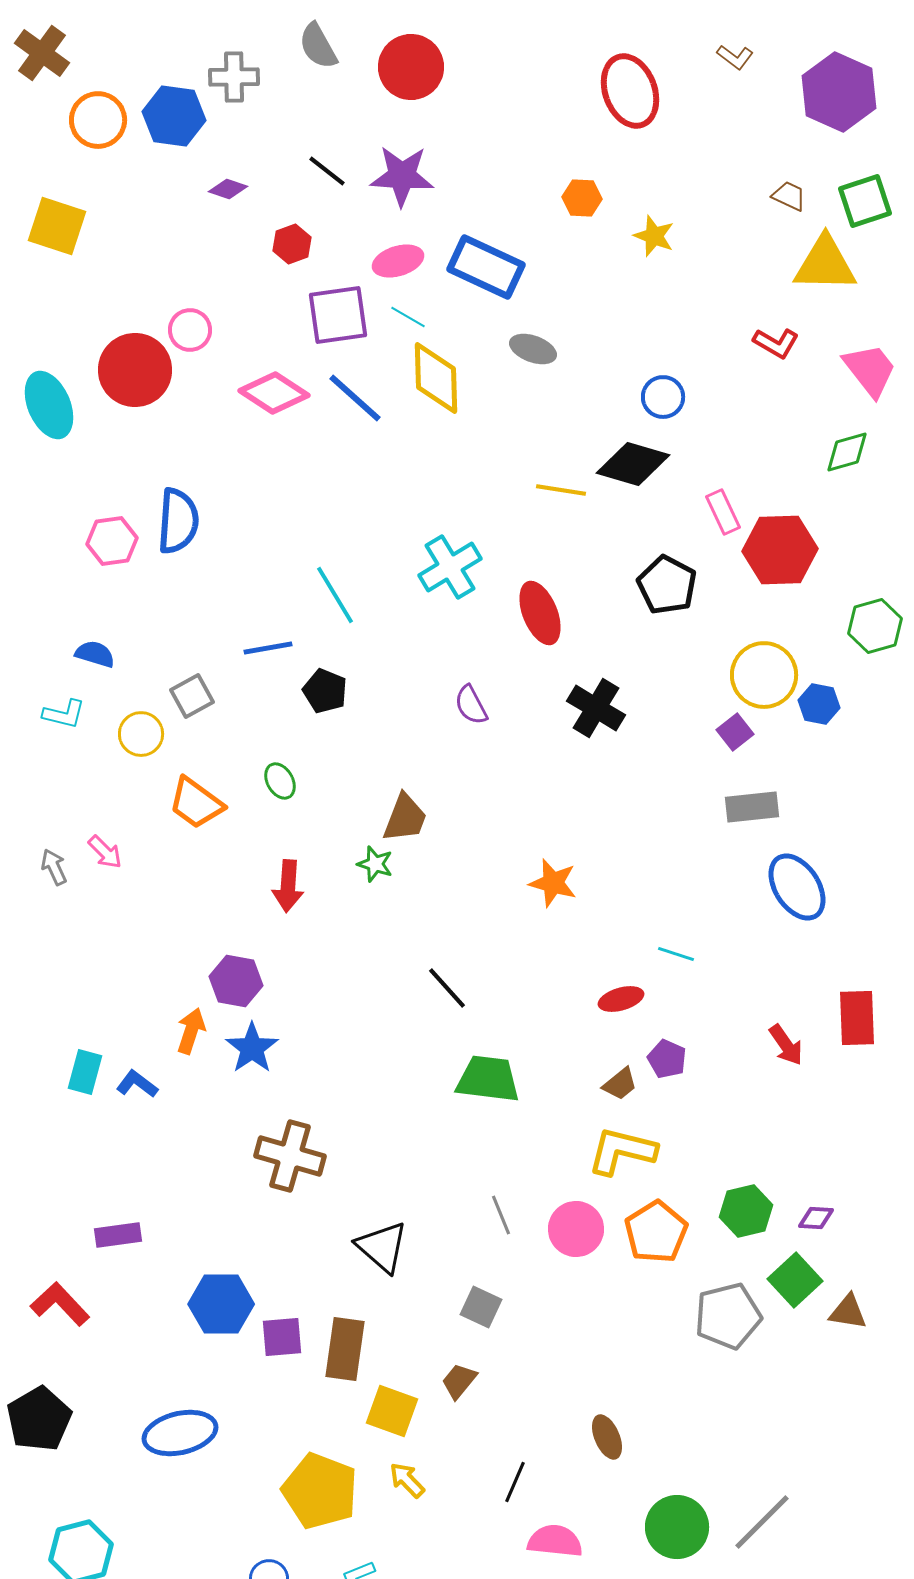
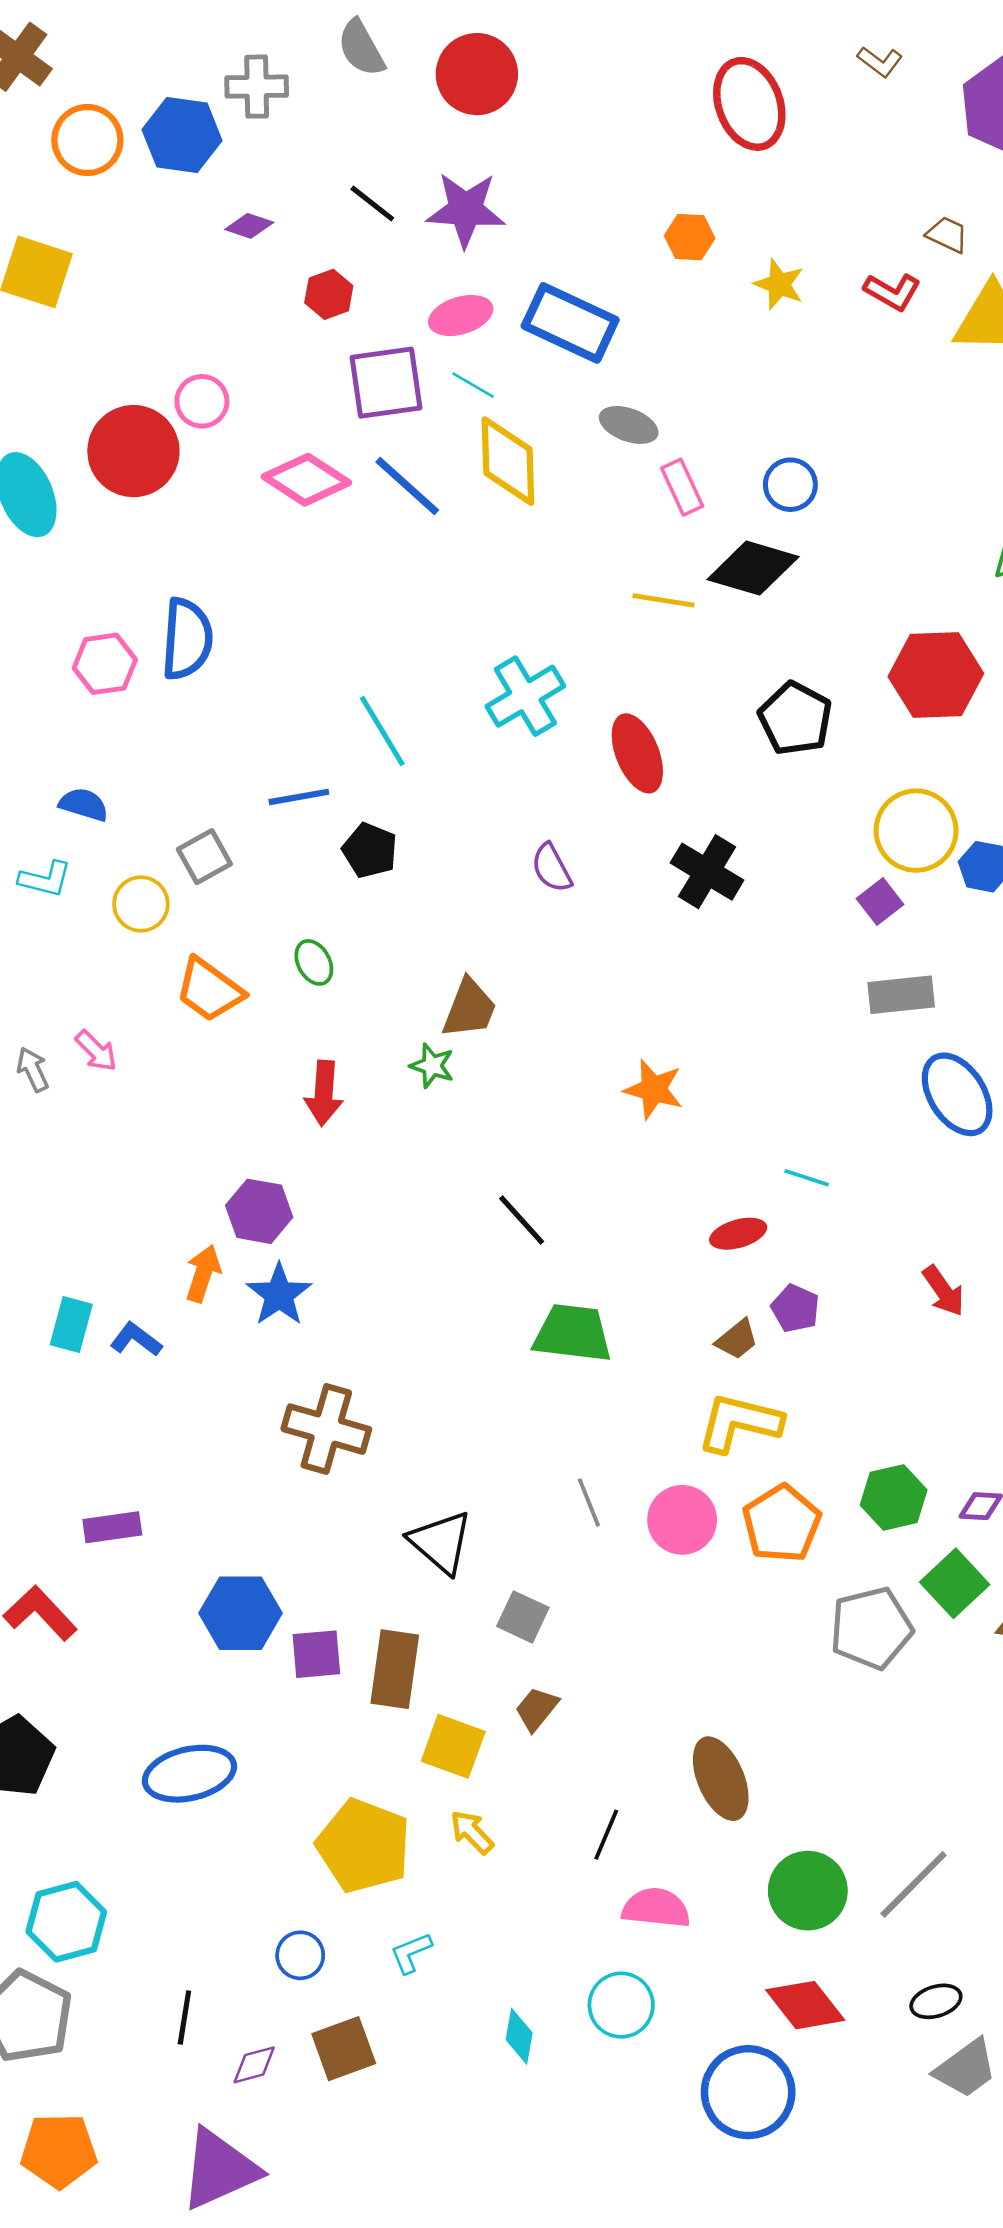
red L-shape: (776, 343) -> (892, 292), moved
pink rectangle: (723, 512) -> (682, 487), moved
gray square: (481, 1307) -> (523, 1617), moved
brown ellipse: (607, 1437) -> (721, 1779), size x1.5

